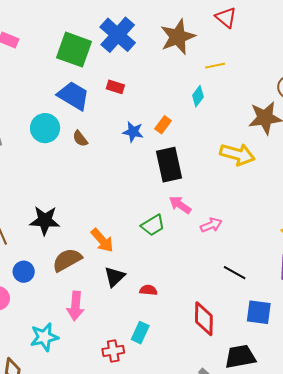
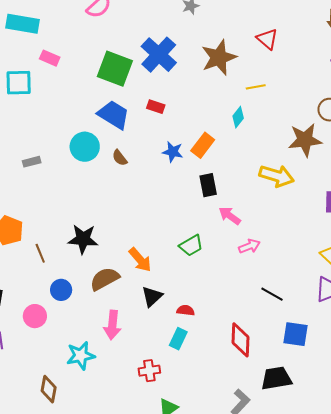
orange rectangle: (163, 125) -> (203, 145), size x1.4
black rectangle: (169, 165) -> (208, 185), size x0.7
pink arrow: (180, 205) -> (230, 216), moved
cyan rectangle: (140, 333) -> (178, 339), moved

